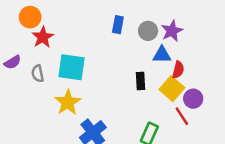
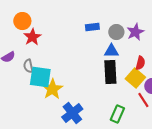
blue rectangle: (118, 25) -> (92, 27), turned 72
blue triangle: (162, 55) -> (111, 51), moved
cyan square: (72, 67) -> (40, 77), moved
black rectangle: (140, 81) -> (110, 72), size x1.6

